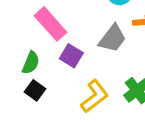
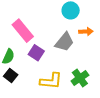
yellow L-shape: (95, 96) -> (51, 81), turned 40

